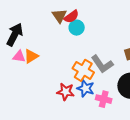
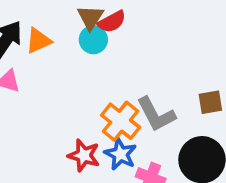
cyan circle: (77, 28) -> (93, 40), moved
orange triangle: (31, 56) -> (38, 41), moved

